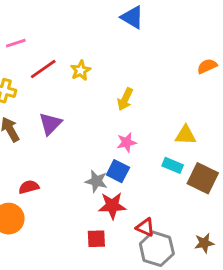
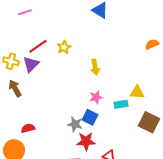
pink line: (16, 43) -> (25, 12), moved
yellow arrow: (125, 99) -> (95, 67), turned -35
purple triangle: (50, 124) -> (31, 64), moved
cyan rectangle: (173, 165) -> (121, 104), moved, turned -32

